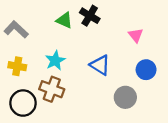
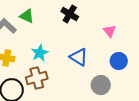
green triangle: (64, 20) -> (27, 16), moved
brown cross: (52, 89) -> (37, 78), turned -35

